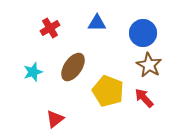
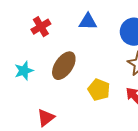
yellow pentagon: (108, 91) -> (99, 90), size x0.7

